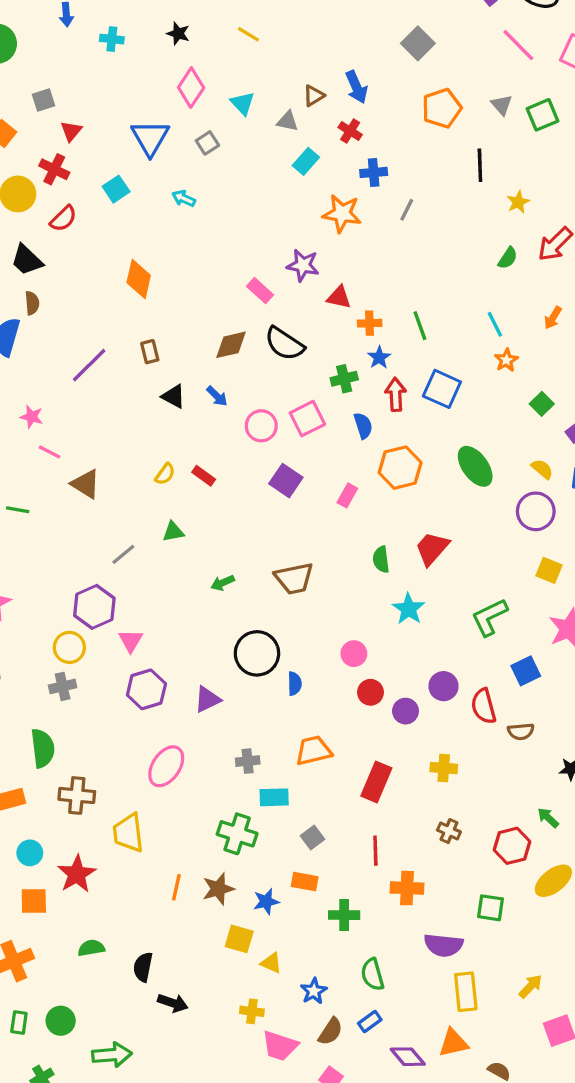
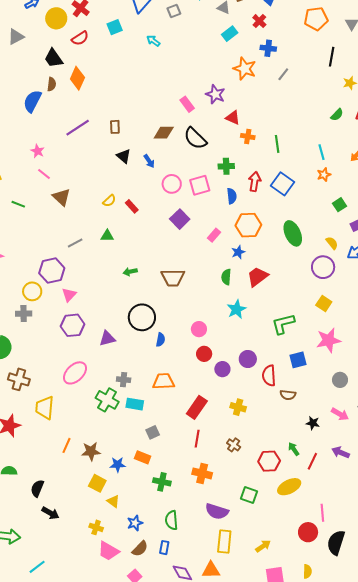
orange diamond: (139, 279) -> (77, 78), moved
blue star: (379, 357) -> (238, 252), moved
green cross: (237, 834) -> (107, 400), moved
red line: (375, 851) -> (197, 439), moved
blue rectangle: (370, 1021) -> (164, 548), turned -56

